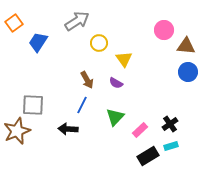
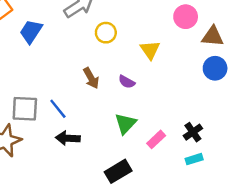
yellow triangle: (124, 59) -> (150, 50), moved
blue line: (82, 105) -> (58, 109), moved, turned -66
black rectangle: (148, 156) -> (118, 171), moved

